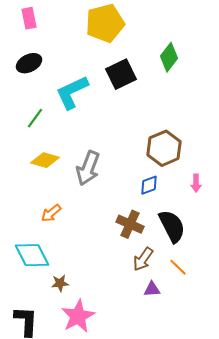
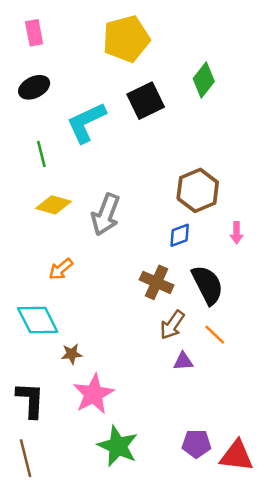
green line: (35, 118) -> (41, 154), turned -50

